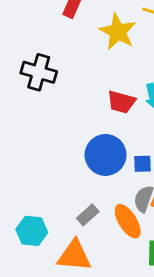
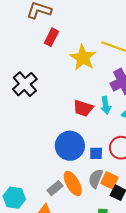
black cross: (39, 72) -> (25, 84), turned 30
orange ellipse: (128, 221) -> (73, 183), moved

